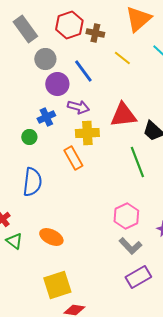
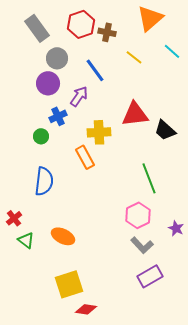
purple circle: (57, 84) -> (48, 83), moved
purple arrow: (78, 107) -> (79, 96), moved, turned -70
green line: (137, 162) -> (149, 178), moved

